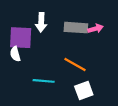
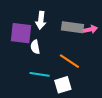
white semicircle: (15, 54) -> (35, 47), moved
white square: (84, 91) -> (63, 85), moved

